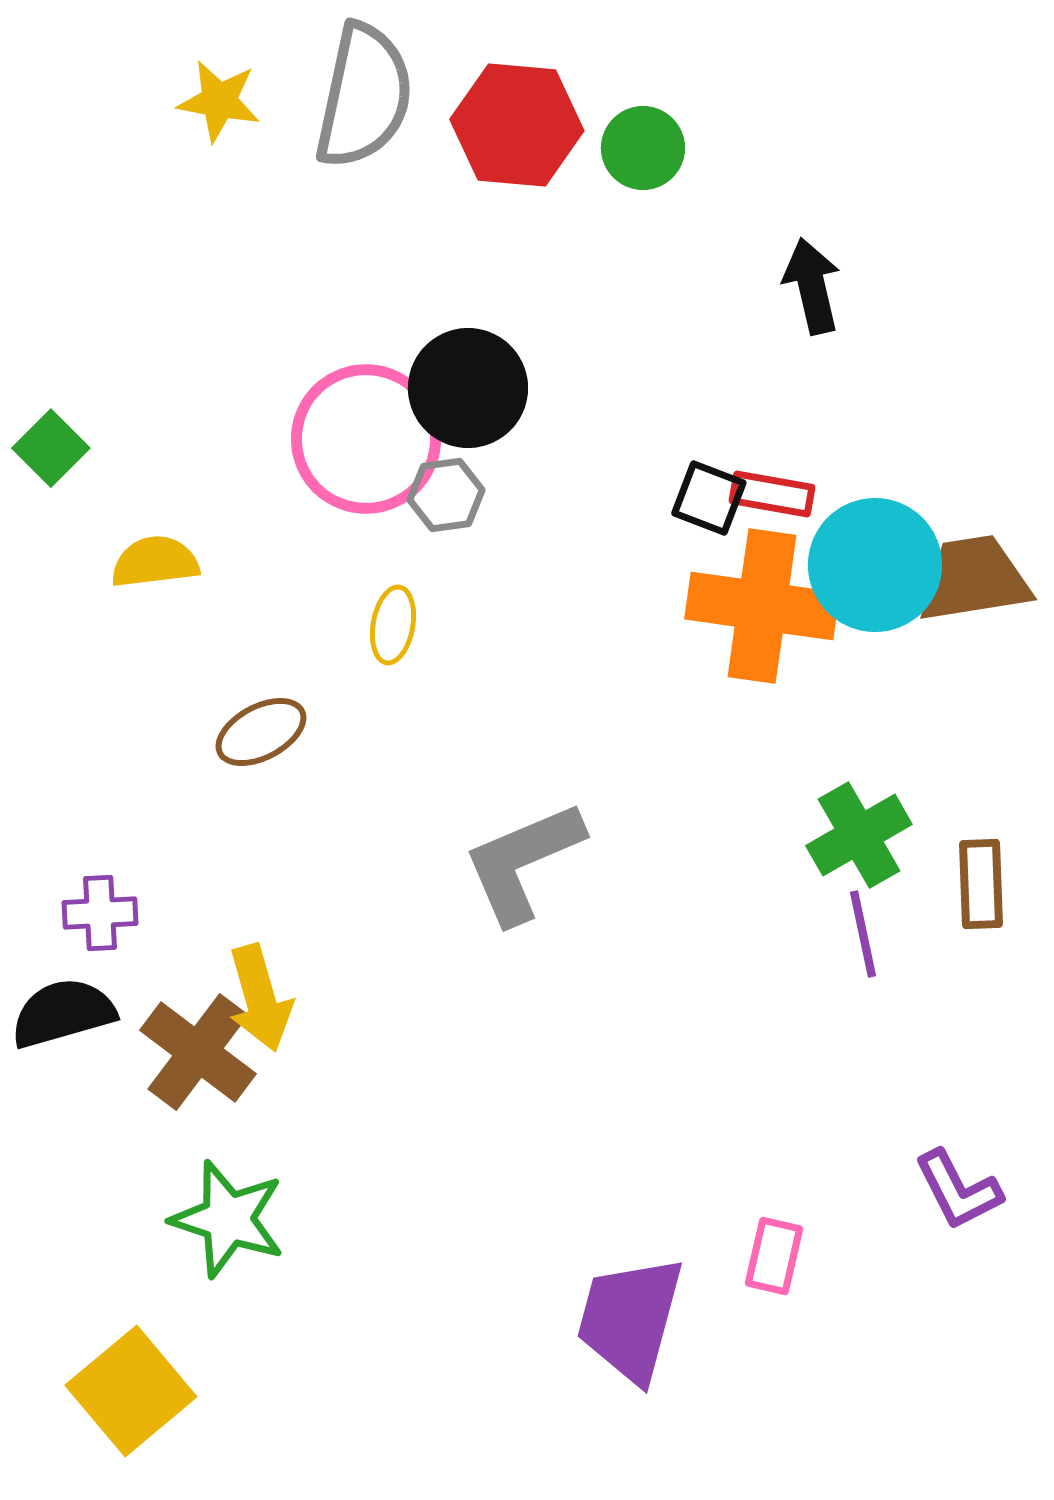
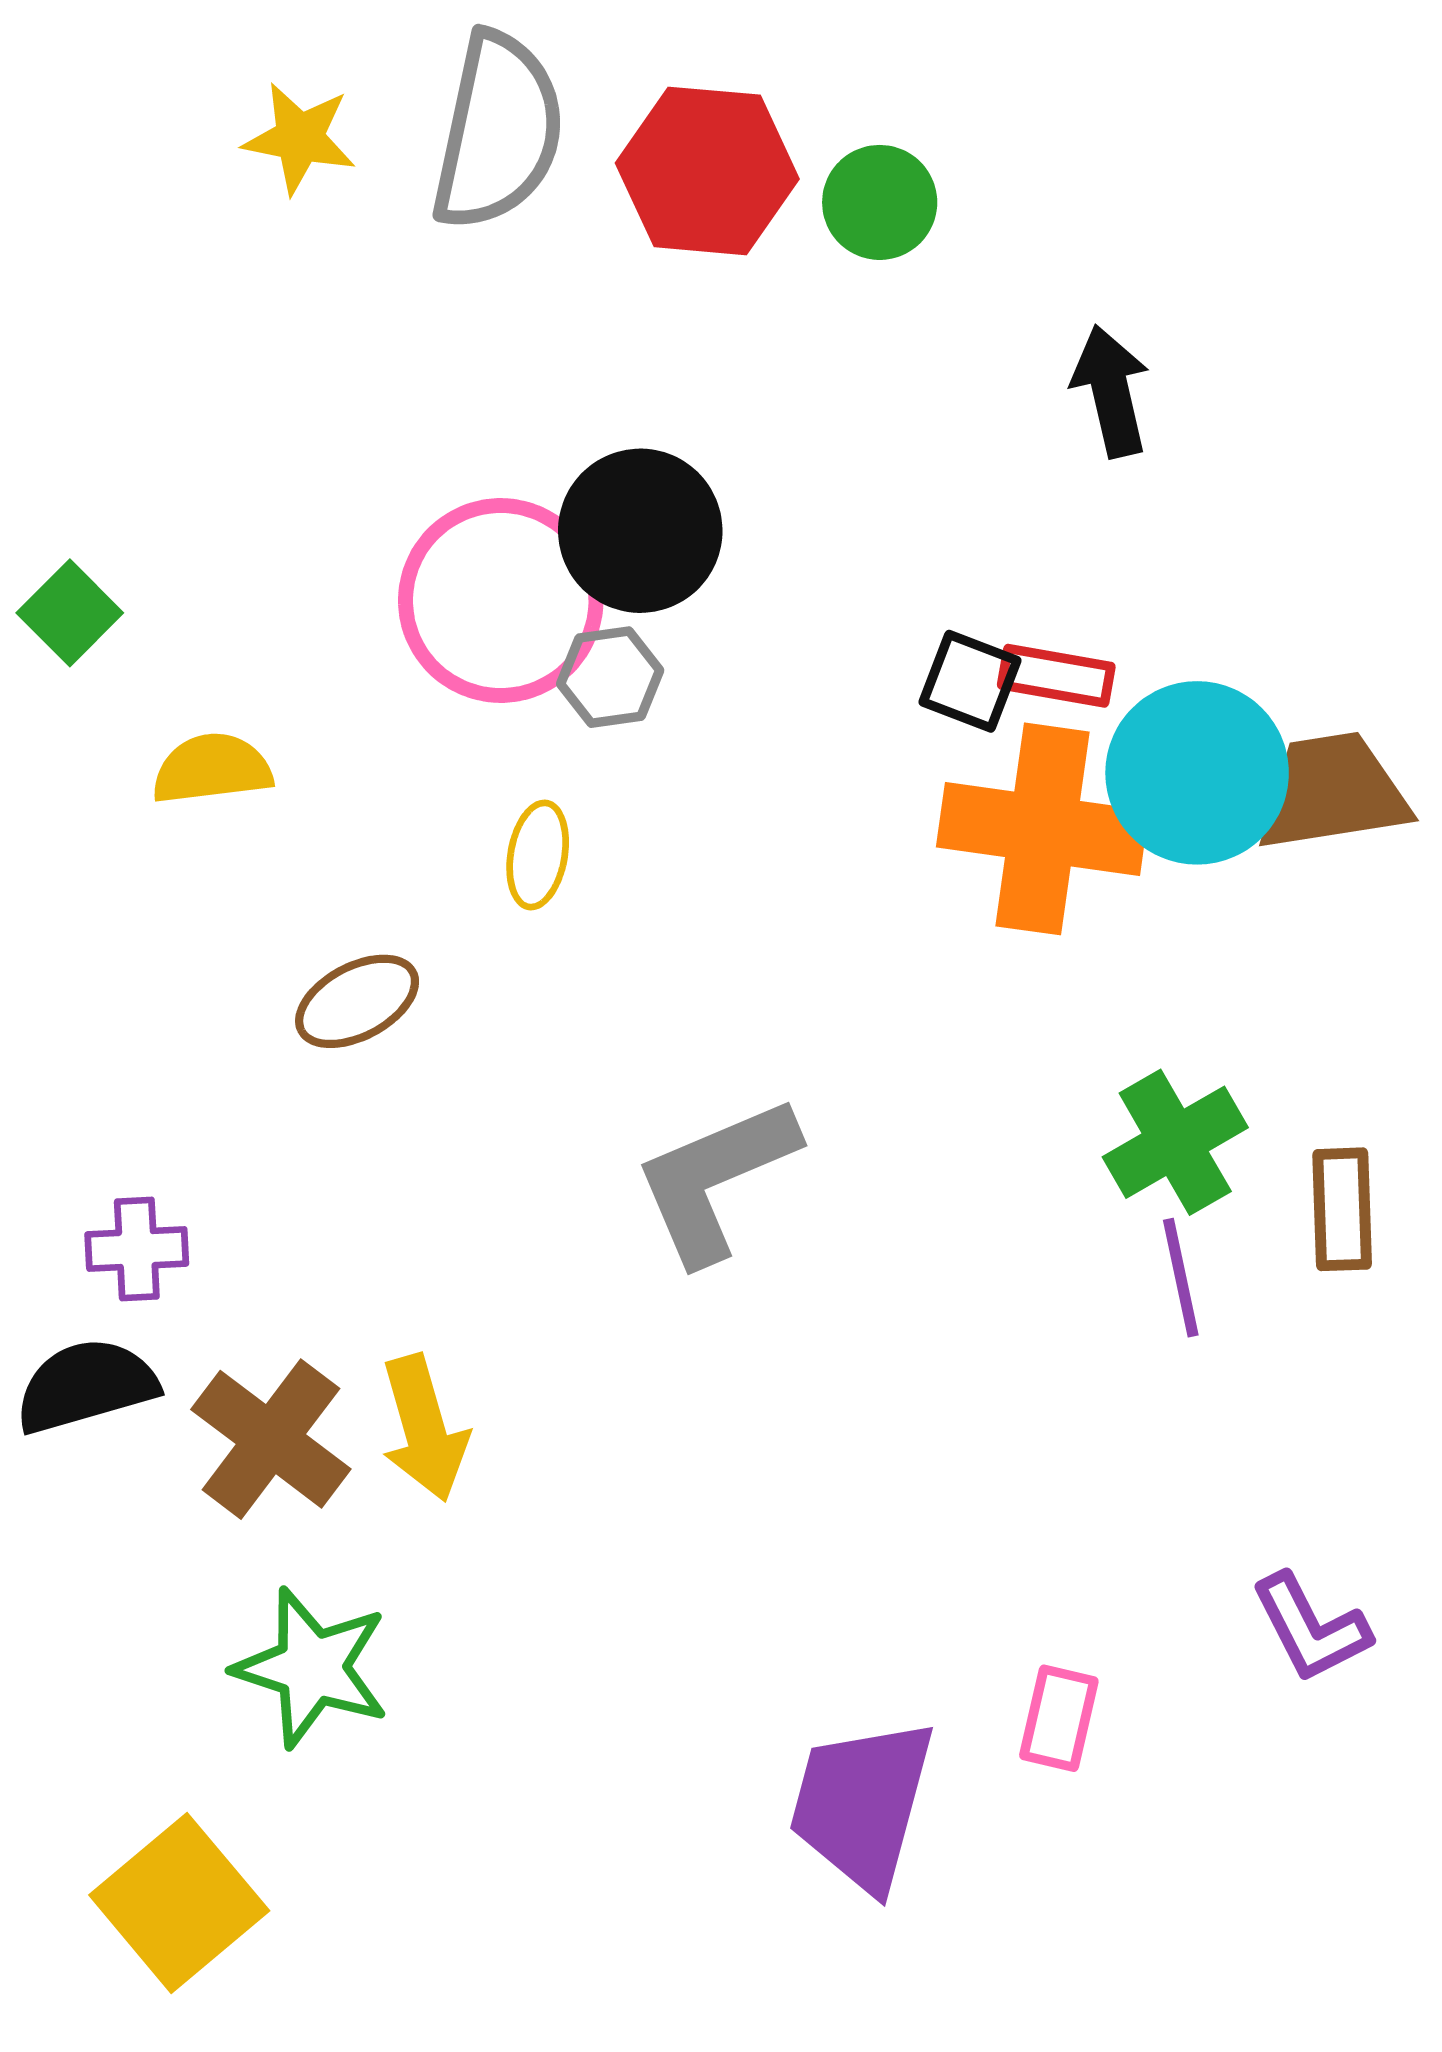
yellow arrow: (260, 998) -> (424, 1428), moved

